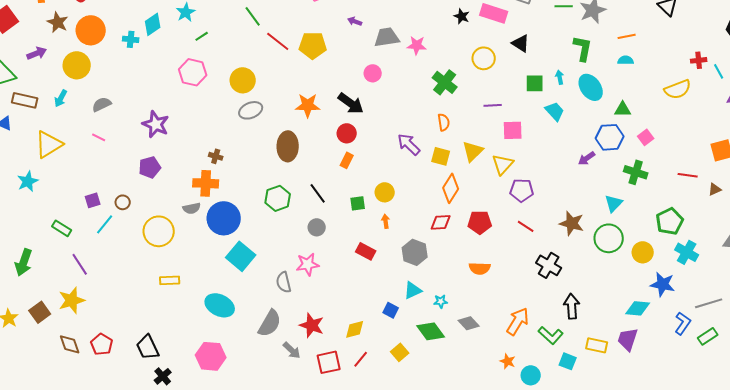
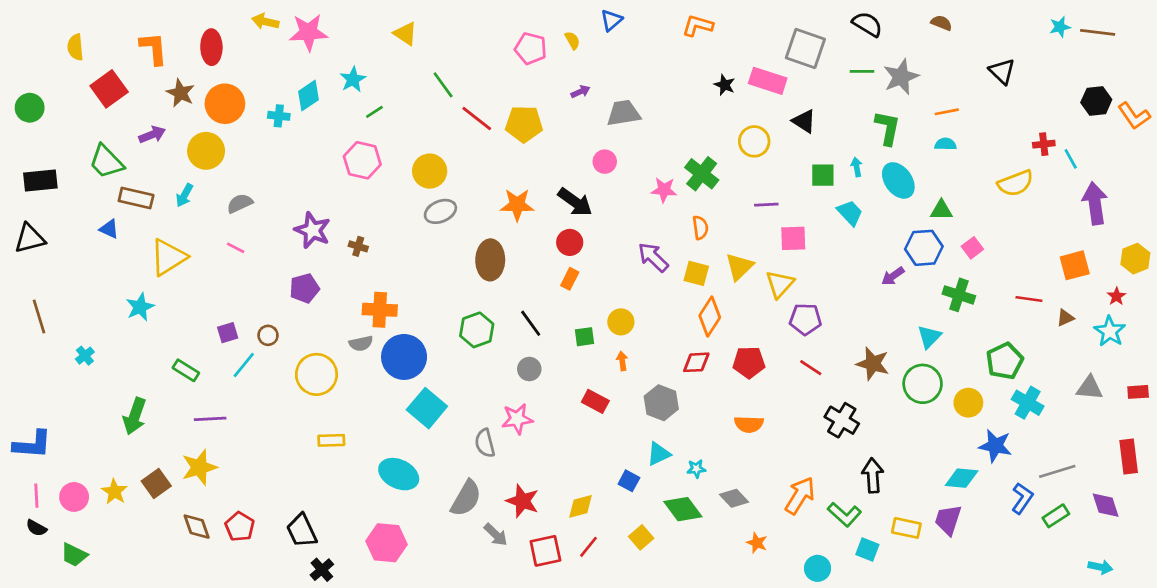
purple arrow: (355, 21) -> (580, 92), turned 136
pink star: (417, 45) -> (664, 190), moved
brown cross: (216, 156) -> (358, 246), moved
purple line: (80, 264) -> (210, 419), turned -60
orange star: (508, 361) -> (757, 543), moved

